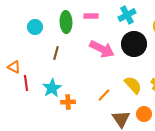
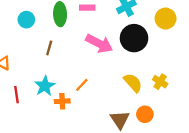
red line: (26, 83) -> (17, 95), moved
orange line: (104, 95) -> (82, 85), moved

